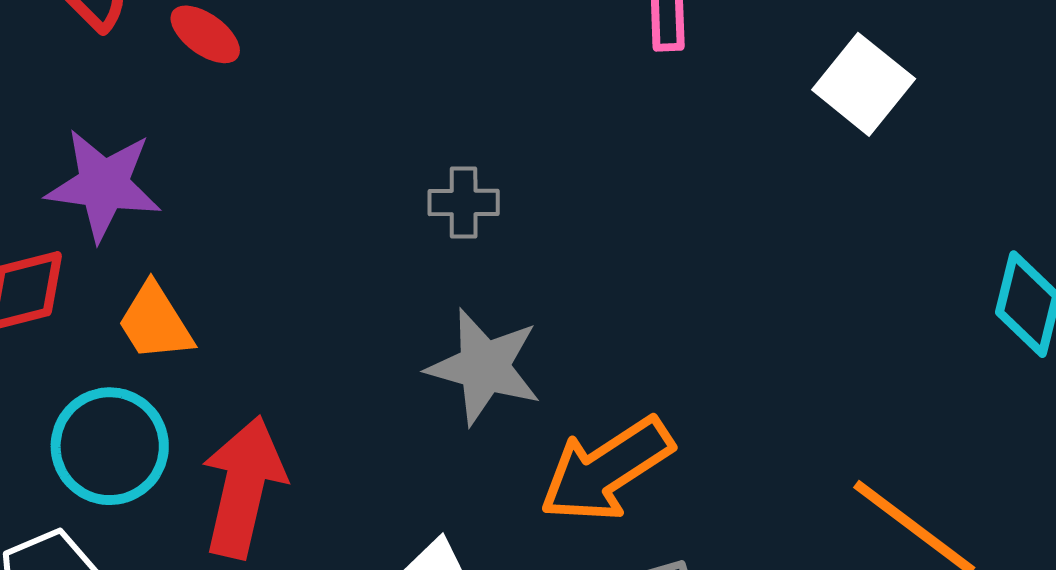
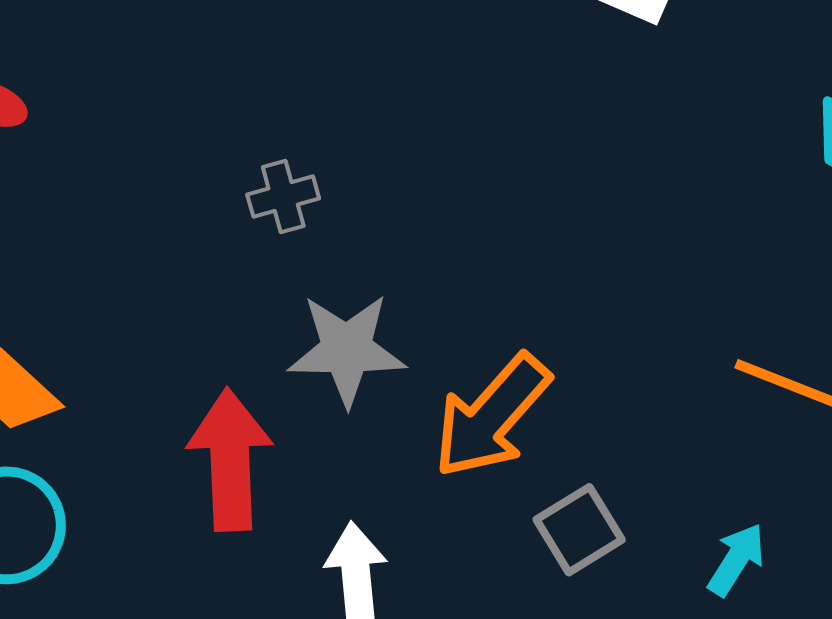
red arrow: (243, 487) -> (230, 460), moved

